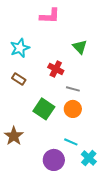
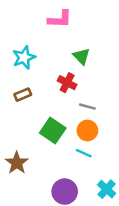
green triangle: (80, 47) -> (81, 56), moved
brown rectangle: (19, 79) -> (23, 95), turned -56
cyan line: (71, 142) -> (84, 153), moved

